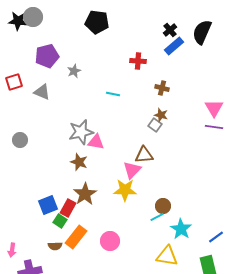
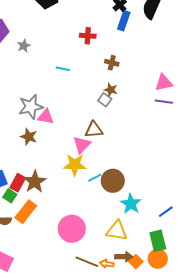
blue rectangle: (174, 46) -> (124, 21), turned -30
pink triangle: (214, 108) -> (164, 83), turned 48
brown star: (85, 194) -> (35, 182), moved
brown circle: (163, 206) -> (113, 181), size x1.5
cyan line: (157, 217) -> (95, 178), moved
pink circle: (110, 241) -> (72, 229), moved, size x1.4

